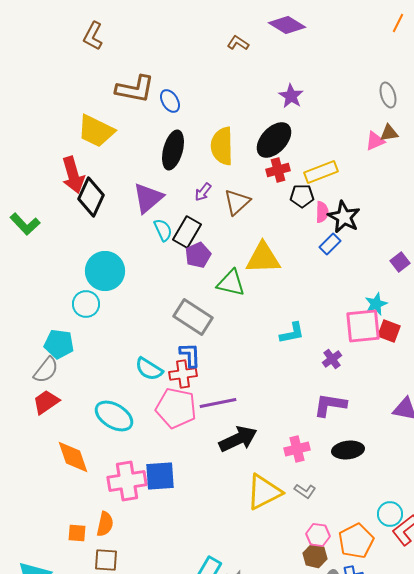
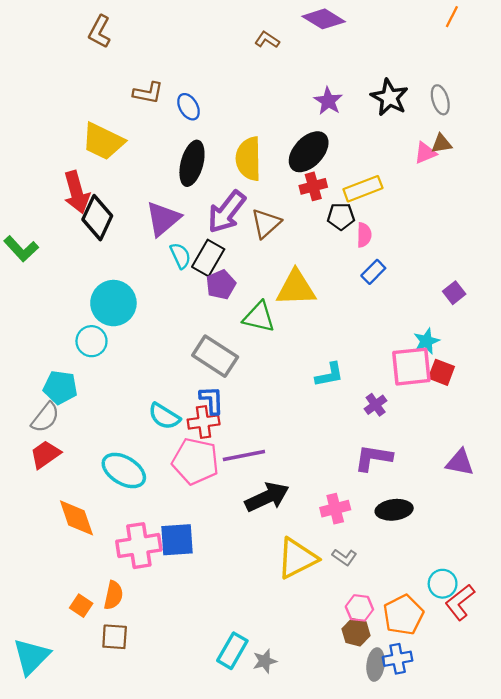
brown L-shape: (135, 89) -> (148, 93), size x0.7
purple arrow: (203, 192) -> (227, 212), size x2.0
black star: (344, 217) -> (389, 97), moved
orange square: (77, 533) -> (81, 606), turned 30

